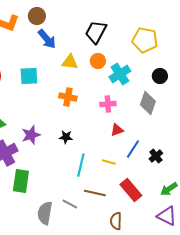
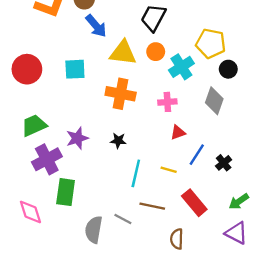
yellow pentagon: (145, 40) -> (211, 43), moved
yellow triangle: (70, 62) -> (123, 53), size x1.4
orange cross: (68, 97) -> (121, 94), size x1.4

